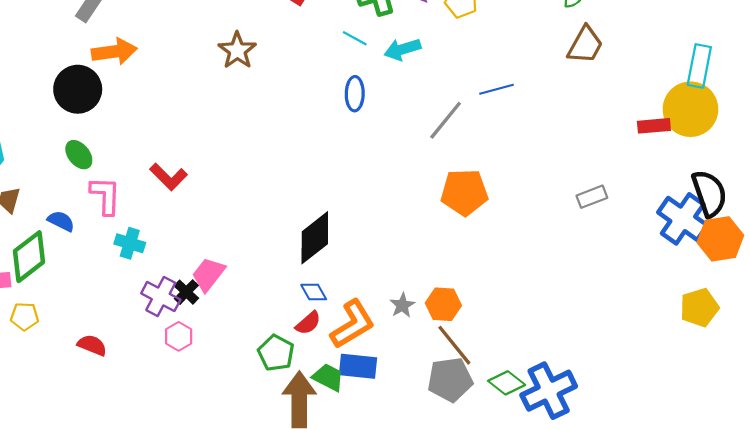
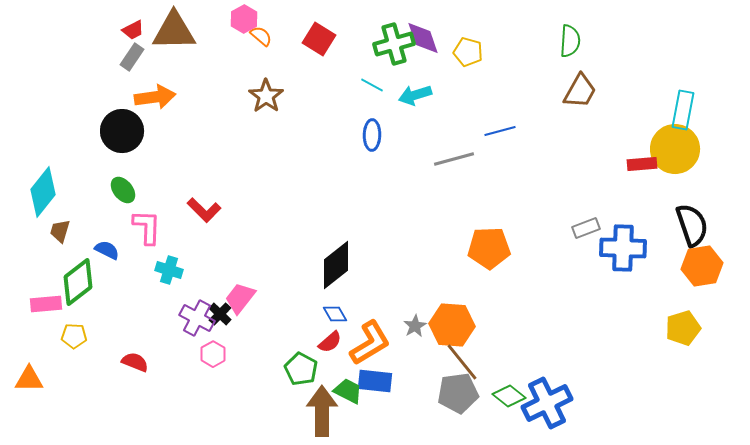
gray line: (446, 120) -> (454, 159), turned 36
orange pentagon: (464, 192) -> (489, 248), moved
blue cross: (683, 219) -> (623, 248), moved, turned -33
orange hexagon: (443, 304) -> (452, 325), size x1.4

